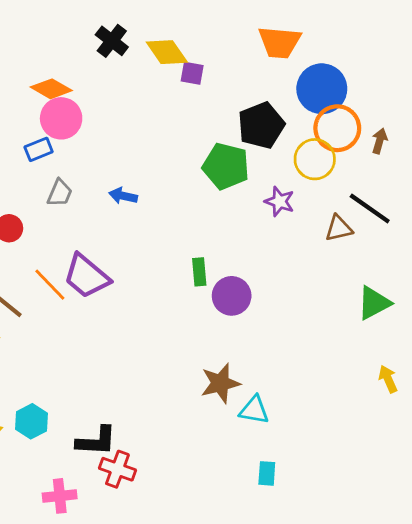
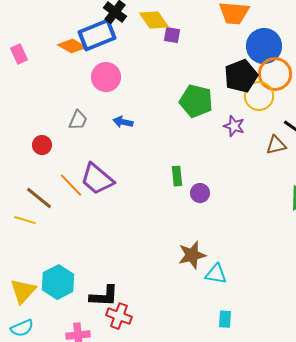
pink circle: (61, 118) -> (106, 77), moved
black pentagon: (261, 125) -> (241, 76), moved
blue rectangle: (39, 149) -> (97, 35), moved, size x1.8
purple circle: (232, 296) -> (200, 193), size x0.7
cyan hexagon: (32, 421) -> (58, 282), size x1.4

